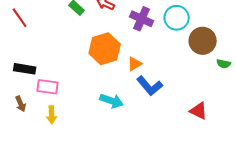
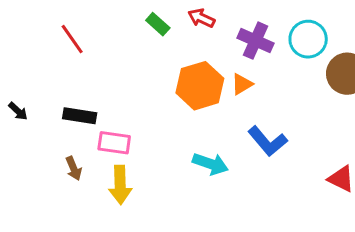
orange triangle: (135, 64) -> (242, 84), moved
yellow arrow: (52, 115) -> (120, 185), size x1.4

